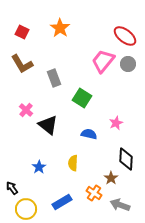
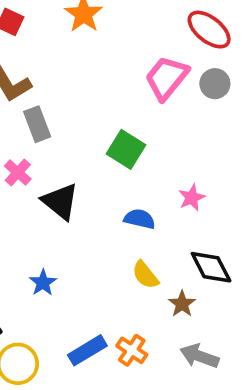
gray rectangle: (54, 78) -> (37, 124), moved
black diamond: (126, 159) -> (211, 267), turned -30
yellow semicircle: (73, 163) -> (145, 275), moved, turned -42
orange cross: (94, 193) -> (132, 350), moved

